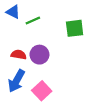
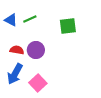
blue triangle: (13, 12) -> (11, 20), moved

